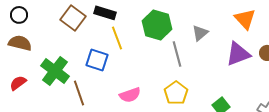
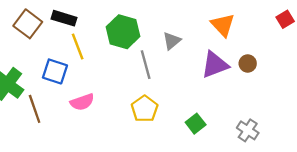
pink semicircle: (130, 95) -> (82, 102), moved

